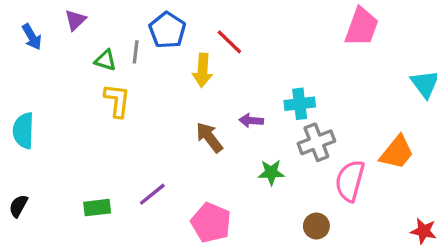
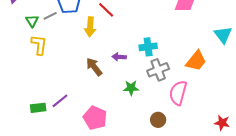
gray line: (136, 52) -> (50, 16), turned 56
green triangle: (105, 60) -> (32, 21), turned 40
orange trapezoid: (397, 152) -> (196, 61), moved
green rectangle: (97, 208) -> (38, 108), moved

